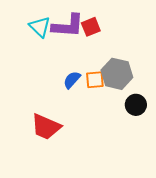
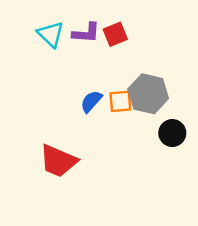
purple L-shape: (68, 26) -> (86, 33), size x0.7

